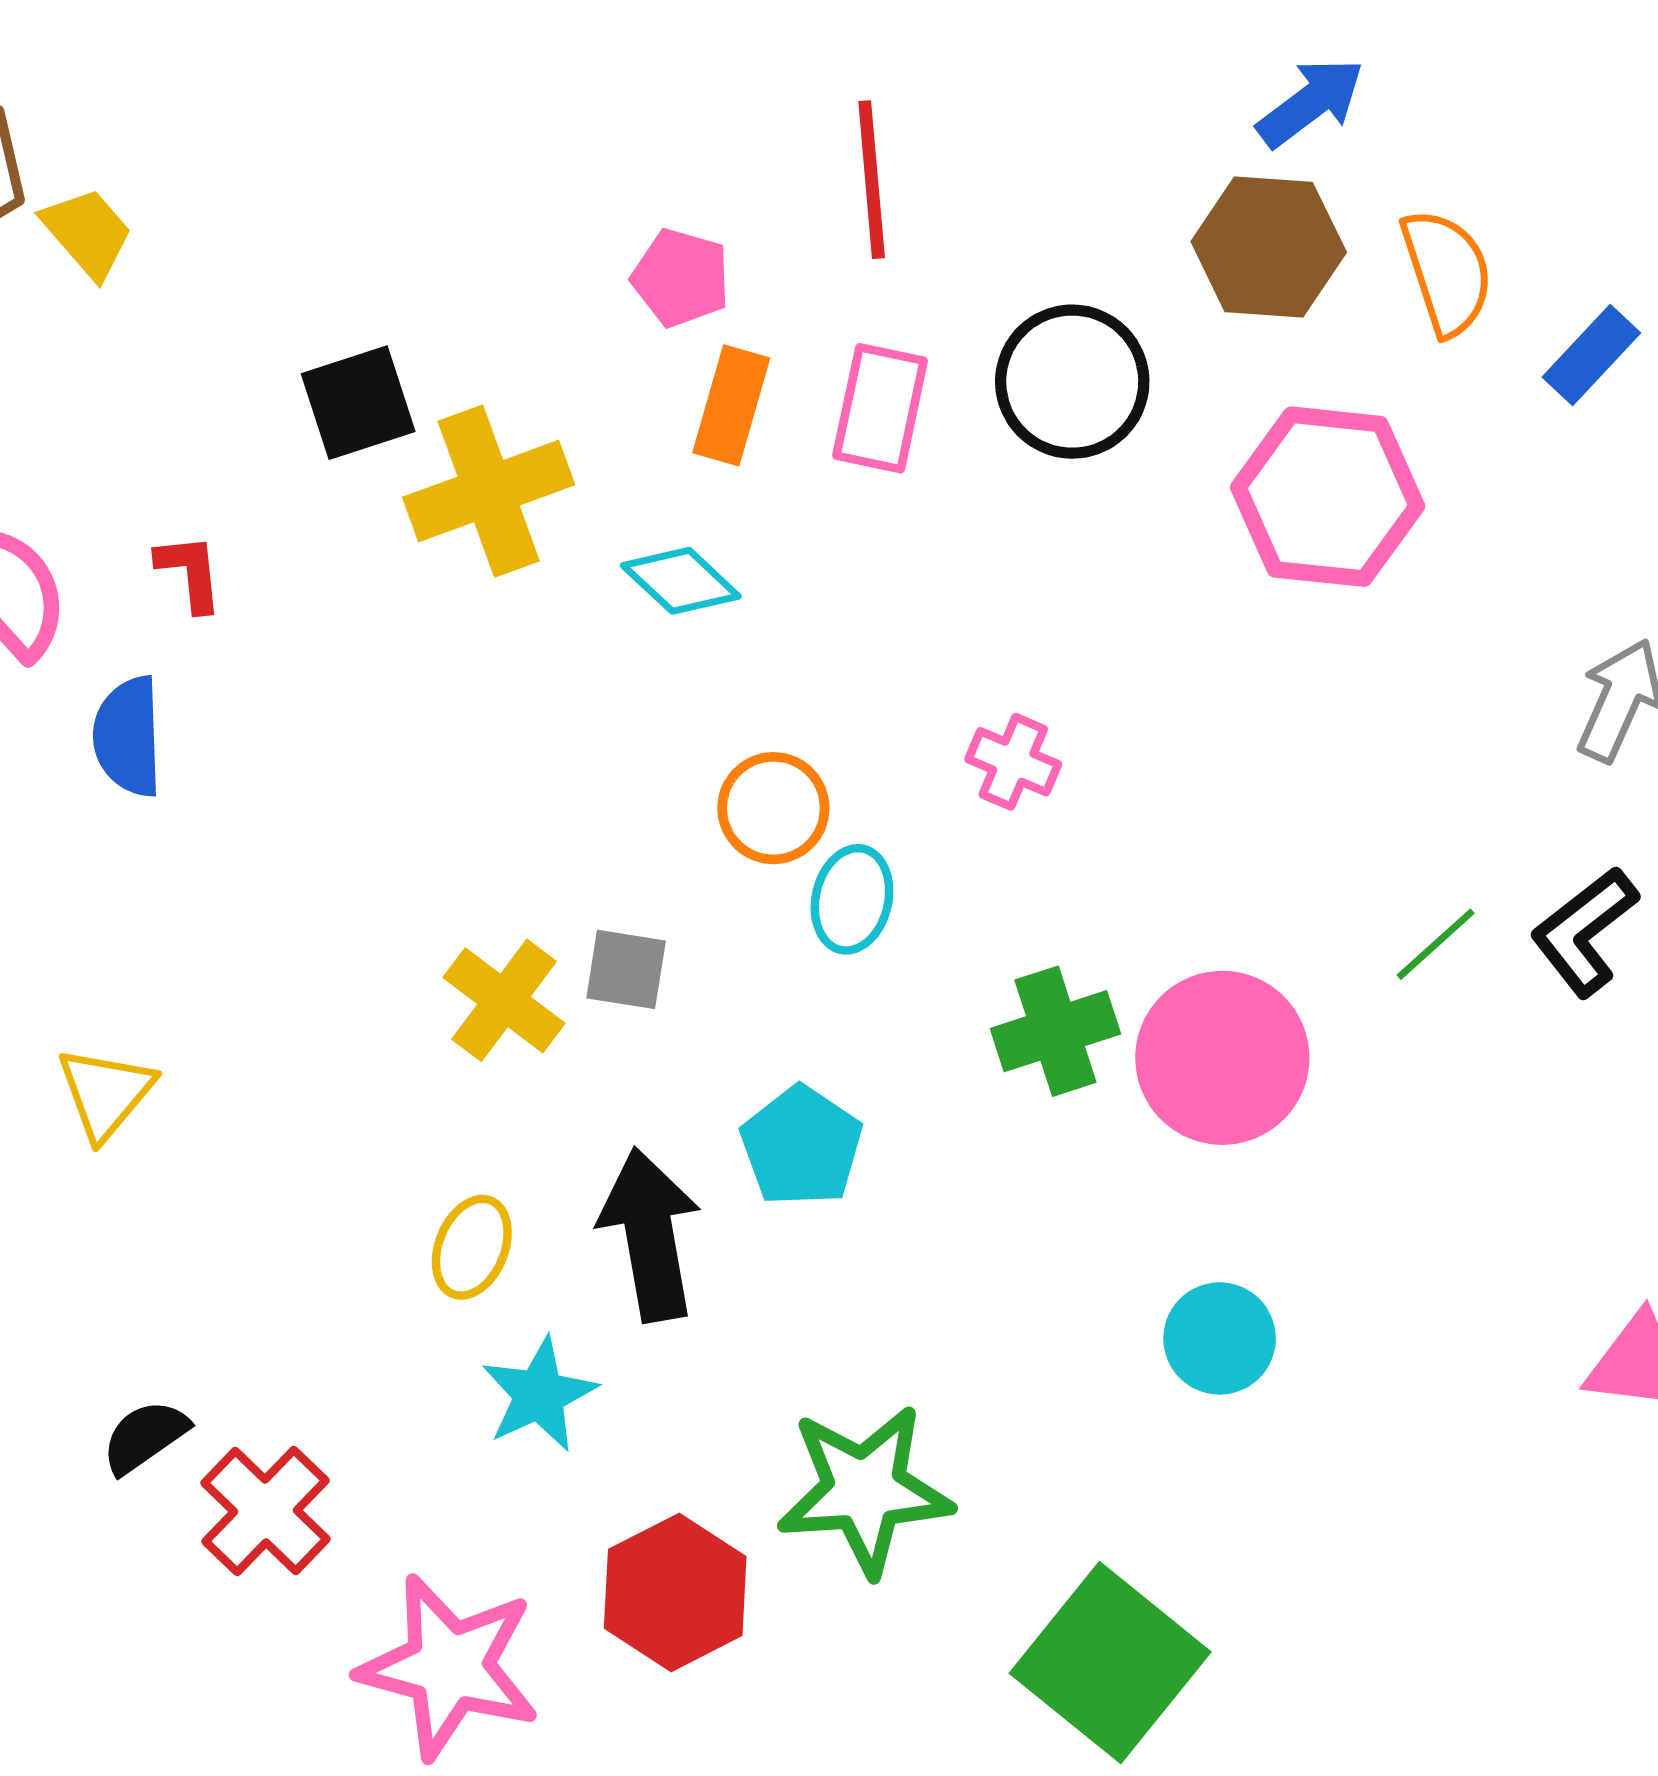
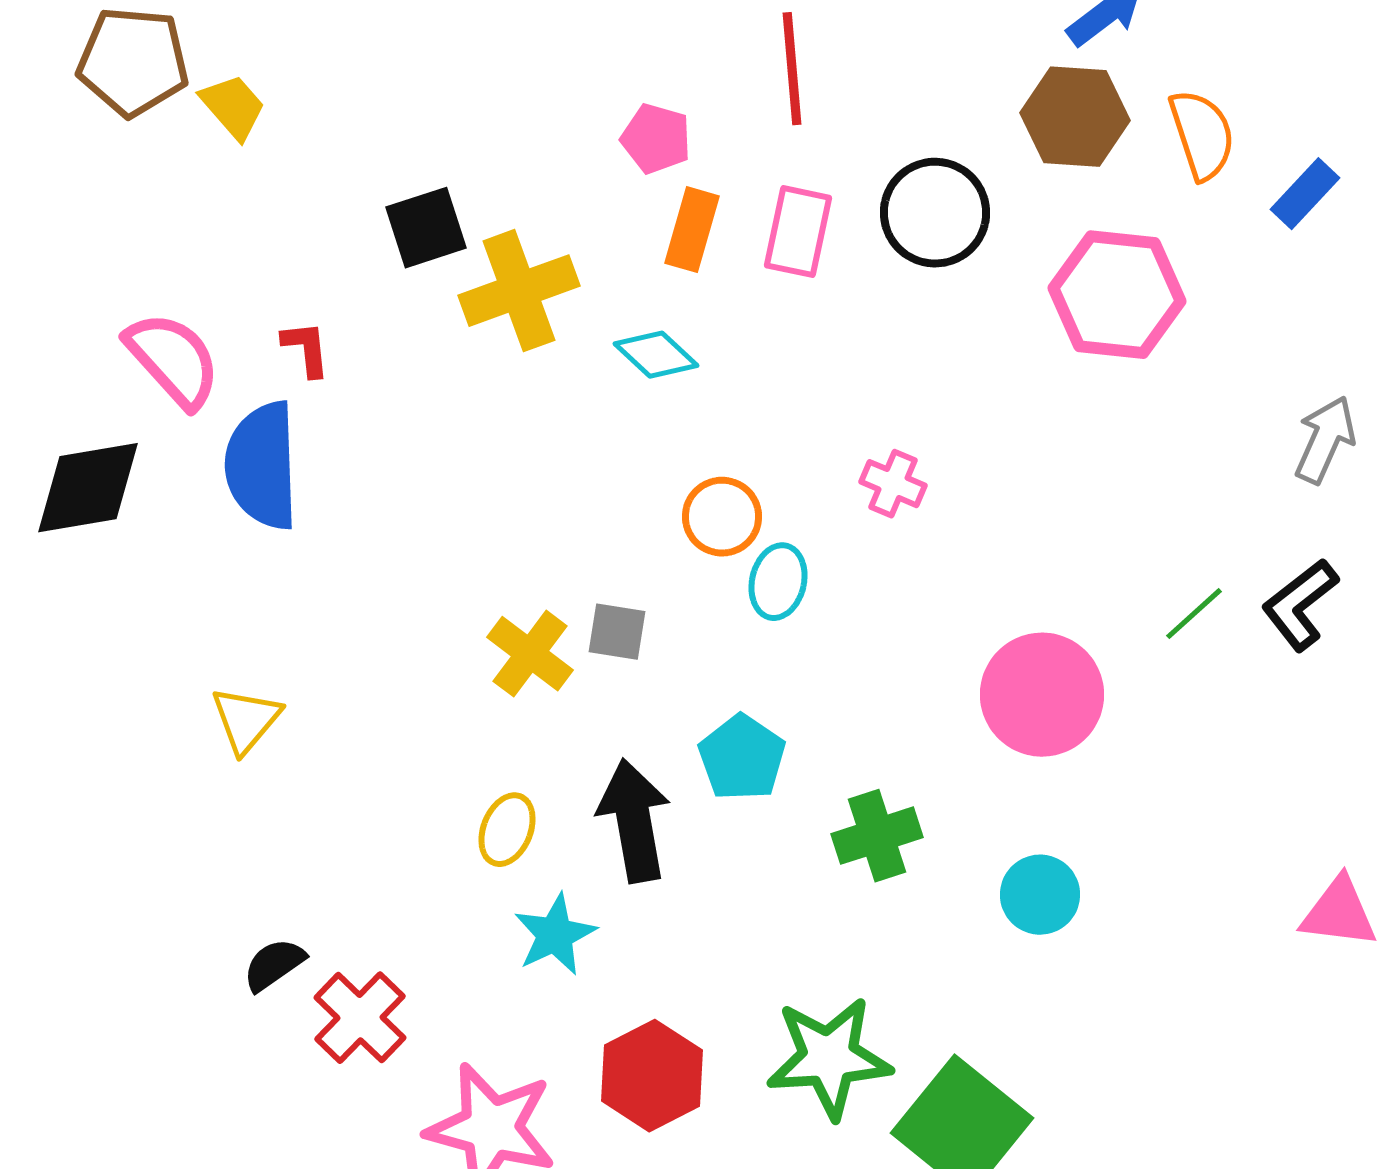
blue semicircle: (128, 737) -> (262, 466), size x1.5
green cross: (1055, 1031) -> (877, 836), moved
green star: (865, 1490) -> (829, 1058), moved

